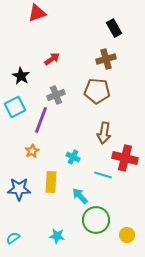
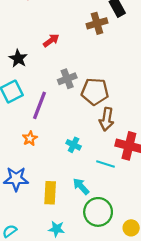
brown cross: (106, 59) -> (97, 23), moved
brown pentagon: (97, 91) -> (95, 92), moved
gray cross: (56, 95) -> (67, 79), moved
yellow rectangle: (51, 182) -> (50, 193), moved

